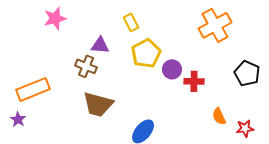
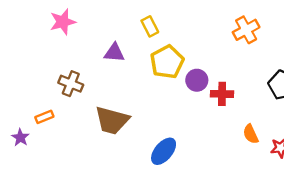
orange cross: (215, 25) -> (246, 30), size x0.7
brown cross: (86, 66) -> (71, 84), moved
orange rectangle: (33, 89) -> (44, 117), moved, size x0.5

